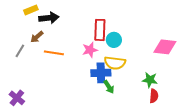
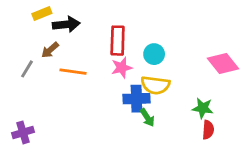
red rectangle: (100, 30) -> (118, 41), moved
pink diamond: (165, 47) -> (223, 64), turned 45
purple cross: (17, 98) -> (23, 132), turned 35

